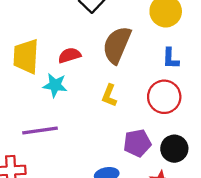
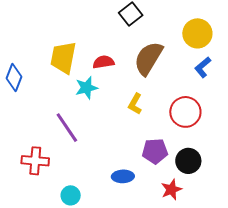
blue L-shape: (171, 58) -> (203, 67), moved, turned 40
cyan star: (55, 85) -> (86, 88), turned -30
purple line: (40, 130) -> (67, 128), turned 56

